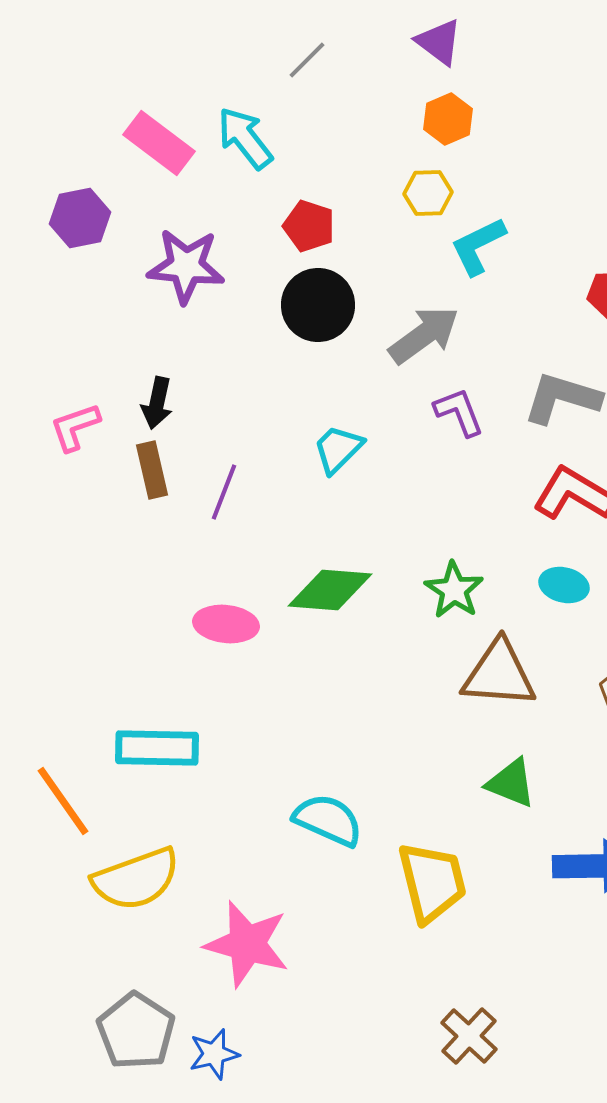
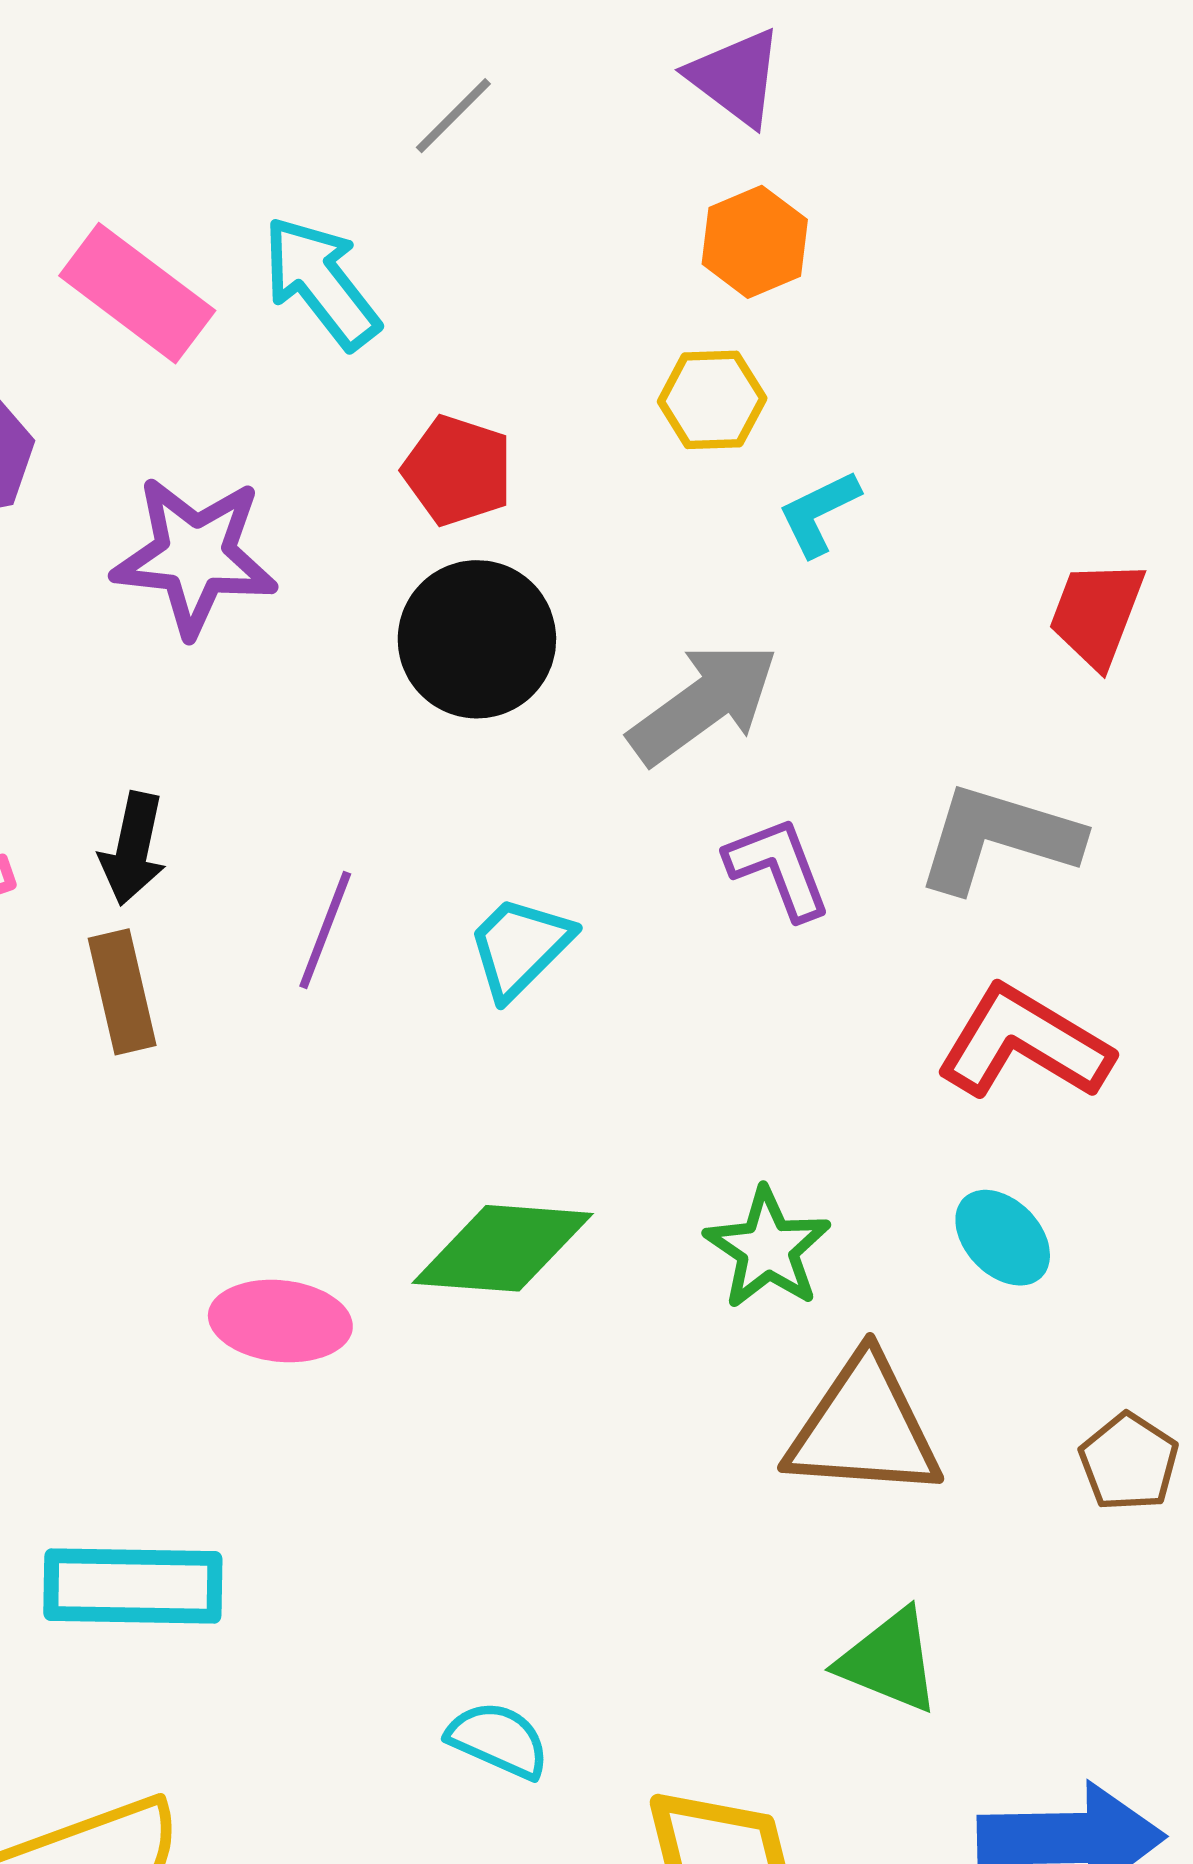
cyan L-shape: (478, 246) -> (819, 513), size x0.7
purple line: (224, 492) -> (325, 930), moved
cyan ellipse: (564, 585) -> (1003, 1238), turned 33
cyan semicircle: (328, 820) -> (498, 1740), size x0.7

